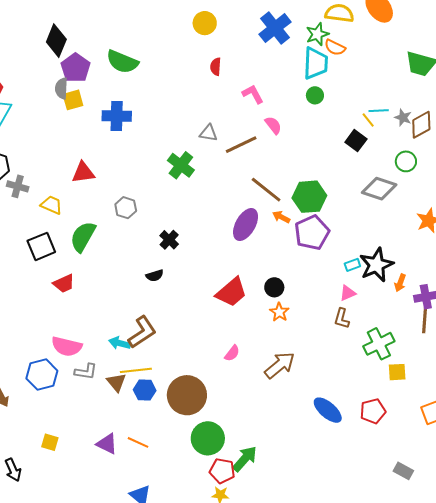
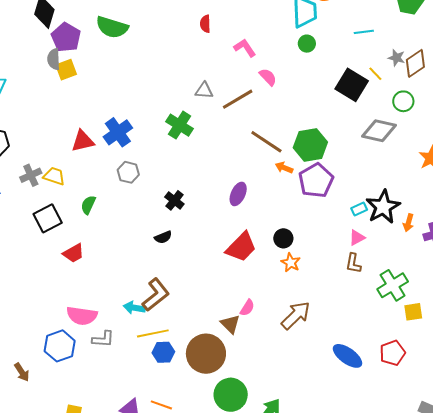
cyan line: (379, 111) -> (364, 32), moved
blue cross: (117, 116) -> (118, 132), moved, turned -32
yellow line: (368, 120) -> (375, 74), moved
black square: (356, 141) -> (352, 85), size x1.5
gray cross: (18, 186) -> (31, 175), moved, turned -35
purple ellipse: (246, 225) -> (238, 194), moved, size x0.7
green semicircle: (83, 237) -> (88, 205), size x0.6
brown triangle: (116, 382) -> (230, 324), moved

